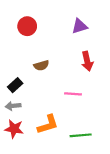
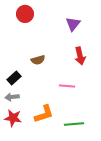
red circle: (27, 26) -> (25, 14), moved
purple triangle: (80, 26) -> (73, 24), turned -35

